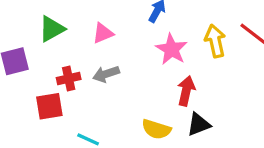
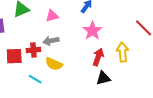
yellow arrow: (215, 41) -> (122, 52), moved
red cross: (69, 79) -> (33, 50), moved
yellow semicircle: (156, 129) -> (54, 64), moved

